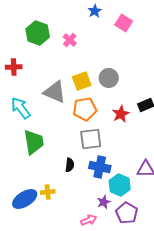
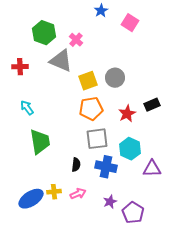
gray triangle: (55, 92) -> (61, 61), moved
cyan arrow: (21, 108) -> (27, 108), size x0.7
cyan hexagon: (120, 185) -> (130, 149), moved
pink arrow: (89, 220) -> (78, 194), moved

